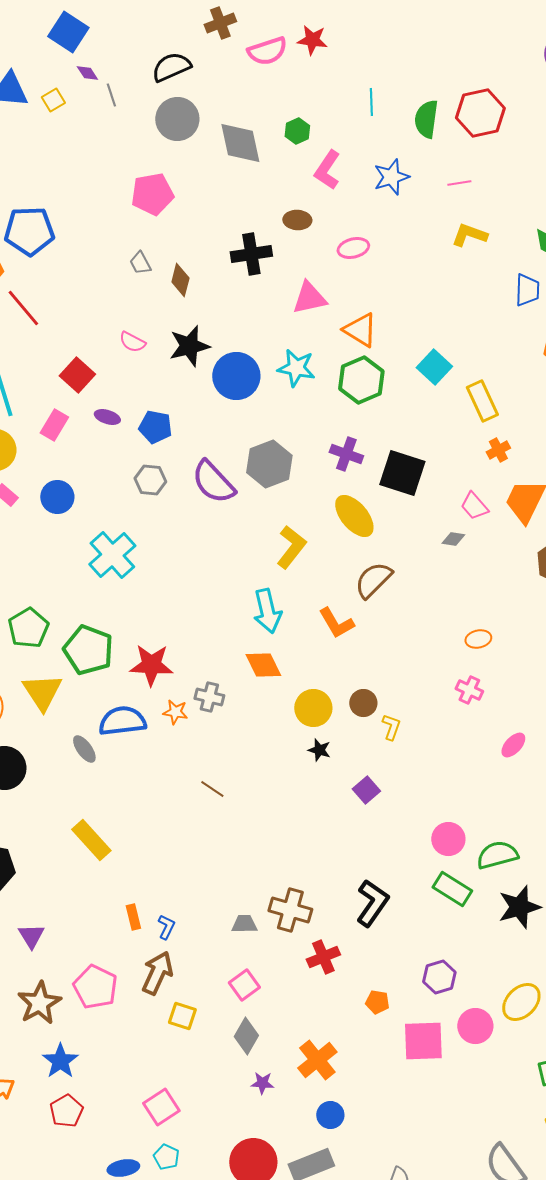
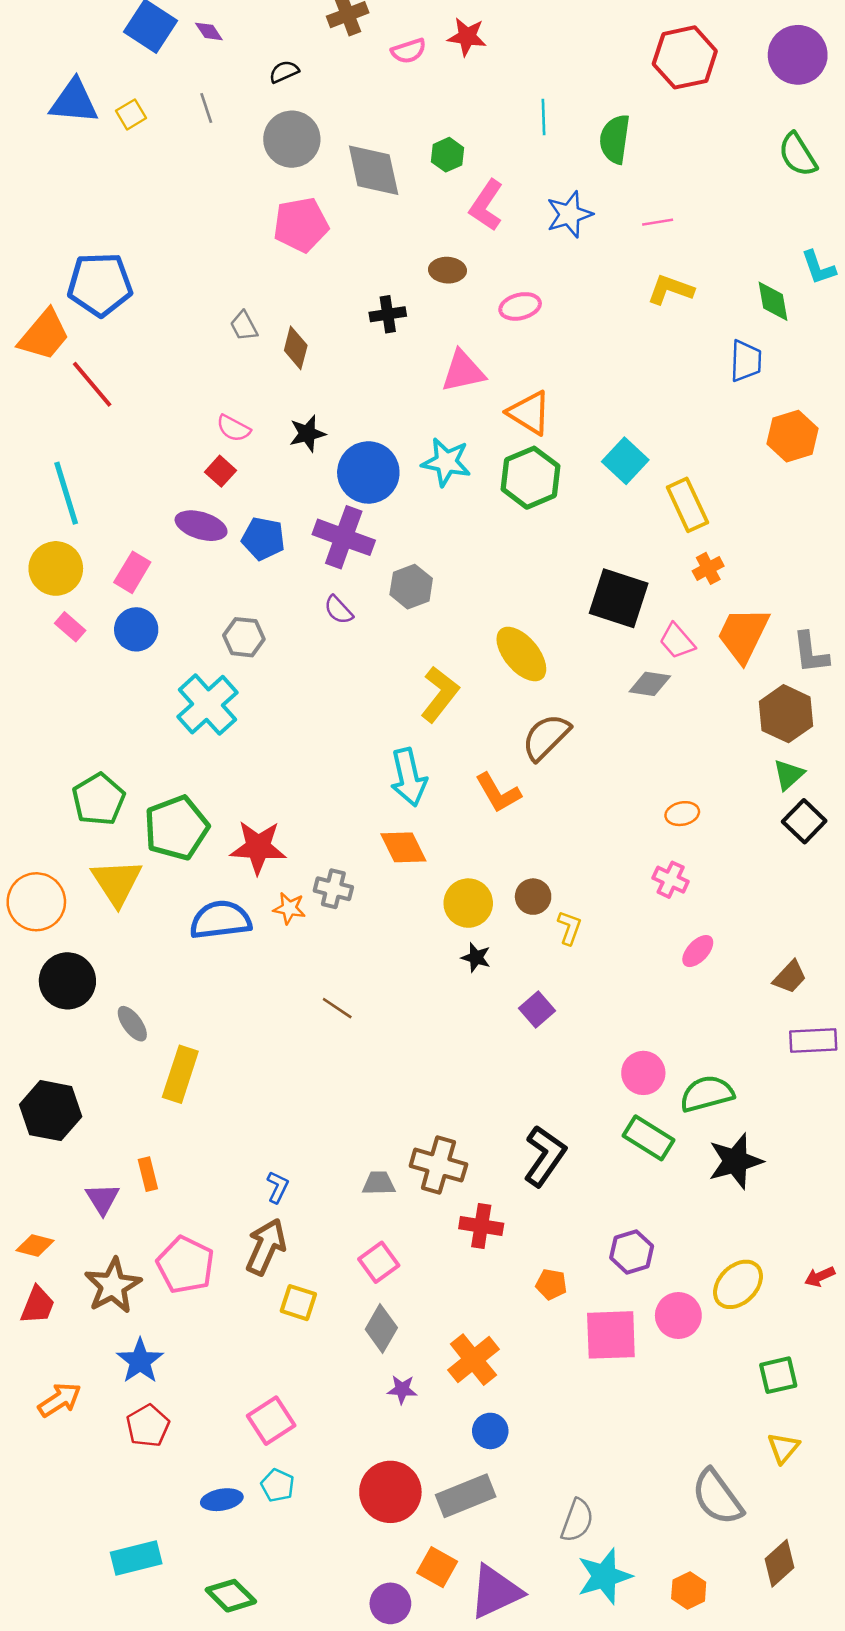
pink semicircle: (267, 51) -> (409, 51), size x0.7
black semicircle: (171, 67) -> (284, 72), size x0.6
purple diamond: (87, 73) -> (209, 31), moved
red hexagon: (480, 113) -> (685, 57), moved
pink pentagon: (152, 194) -> (301, 225), moved
black cross: (251, 254) -> (388, 314), size x0.7
black star: (189, 346) -> (307, 434), size x0.7
red square: (77, 375) -> (220, 471), moved, size x0.7
purple ellipse: (107, 417) -> (201, 526), size x1.5
pink rectangle: (54, 425) -> (132, 572), moved
purple cross: (346, 454) -> (344, 537), moved, size x1.4
gray hexagon: (269, 464) -> (411, 587), size x0.7
black square: (402, 473) -> (619, 598), moved
gray hexagon: (150, 480) -> (244, 637), moved
purple semicircle: (213, 482) -> (339, 610), size x0.5
gray diamond: (453, 539) -> (650, 684), size x1.4
green pentagon: (88, 650) -> (176, 828), turned 30
pink ellipse: (513, 745) -> (698, 951), moved
gray ellipse: (84, 749) -> (132, 1024), moved
yellow rectangle: (91, 840) -> (180, 1074), turned 60
orange rectangle: (133, 917) -> (148, 1174), moved
red cross: (323, 957) -> (481, 1226), turned 32

